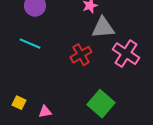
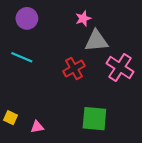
green square: (101, 104) -> (94, 119), turned -36

